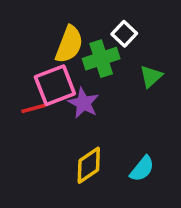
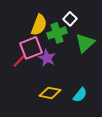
green triangle: (151, 76) -> (85, 43), size x1.5
red line: (34, 108) -> (19, 61), turned -32
yellow diamond: (89, 165) -> (50, 93), turned 45

